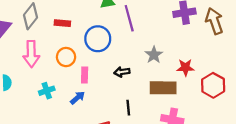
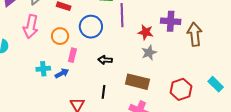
gray star: (154, 55) -> (149, 53), moved
red star: (185, 67) -> (146, 32), moved
cyan cross: (47, 91) -> (43, 69), moved

